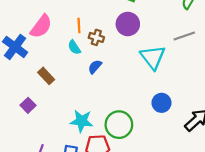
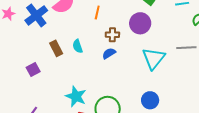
brown cross: (96, 37) -> (112, 35), moved, turned -32
cyan semicircle: (74, 47) -> (78, 46), moved
blue semicircle: (95, 67) -> (109, 53), moved

